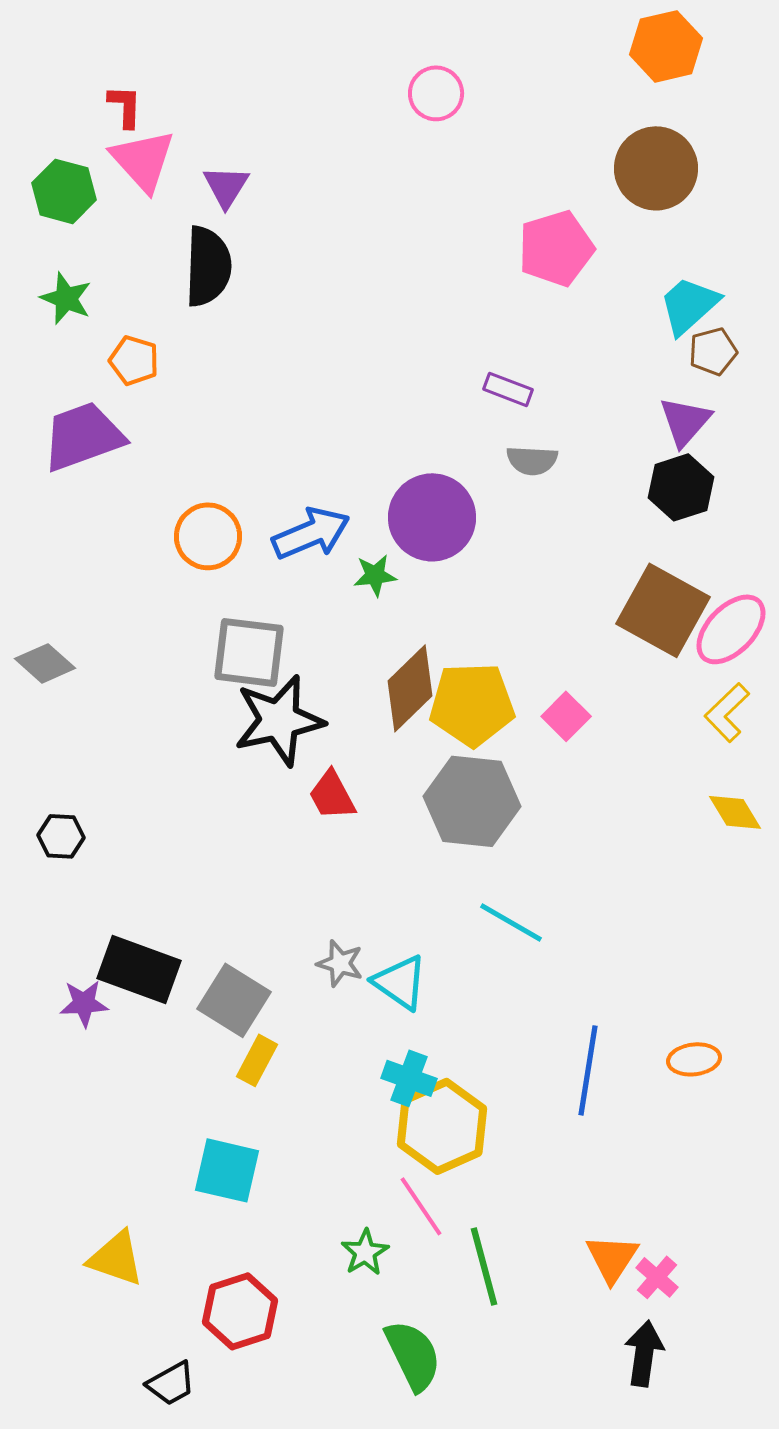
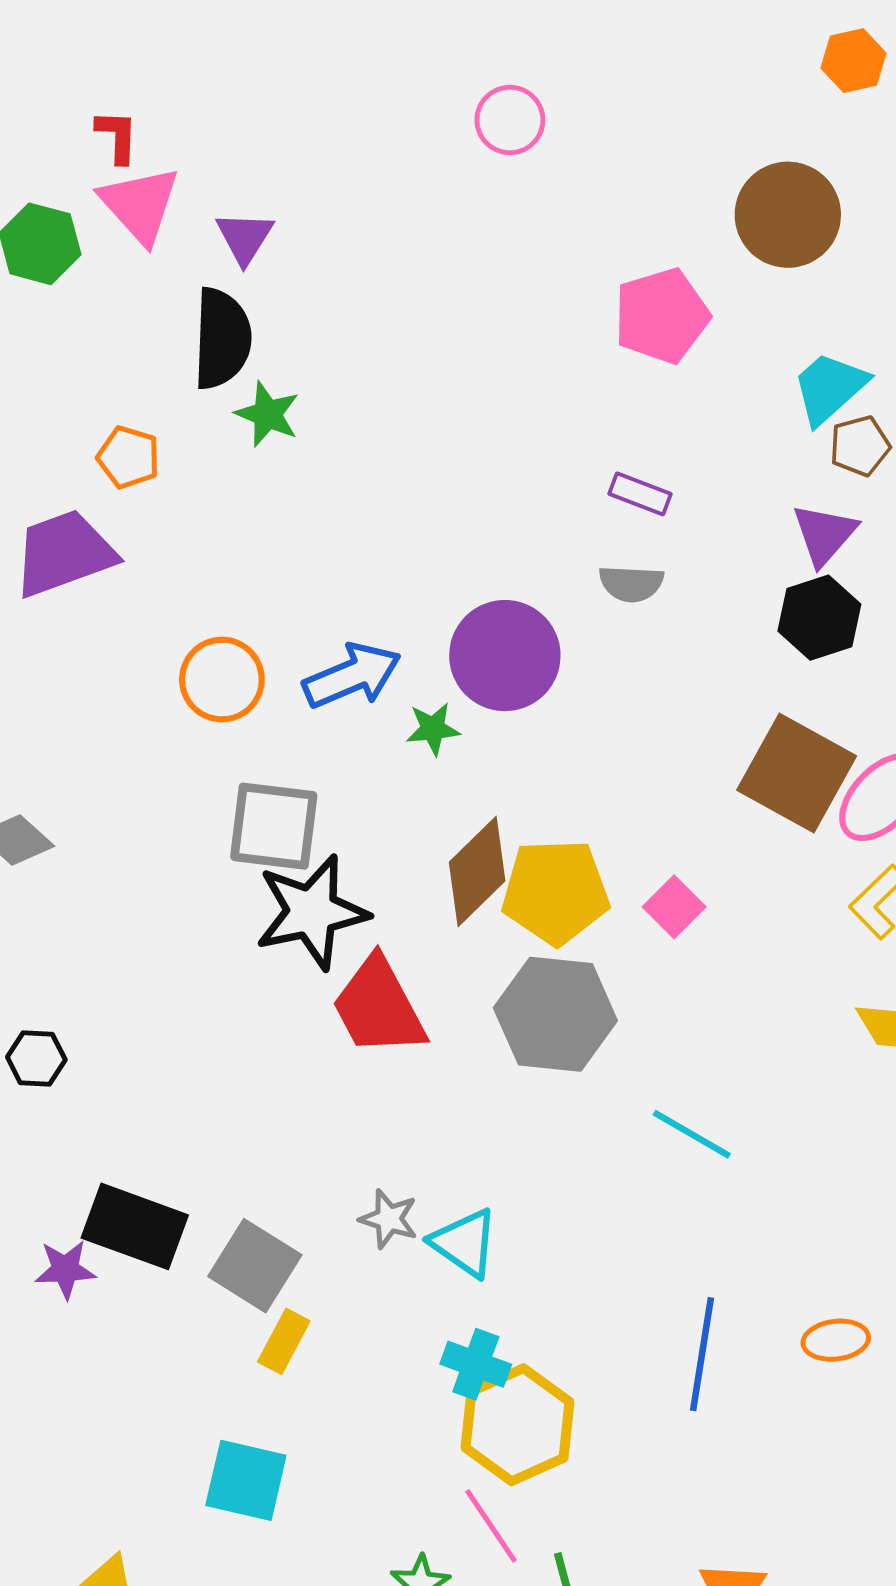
orange hexagon: (666, 46) -> (853, 61), moved, size x0.7
green star: (66, 298) -> (267, 414), moved
purple rectangle: (508, 389) -> (640, 494), moved
red trapezoid: (332, 795) -> (379, 1007), size x1.6
cyan line: (511, 922) -> (692, 1134), moved

